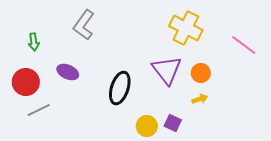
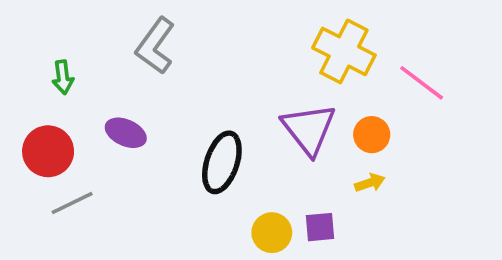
pink line: (244, 45) -> (422, 83), moved
purple square: (173, 123) -> (320, 227), turned -30

